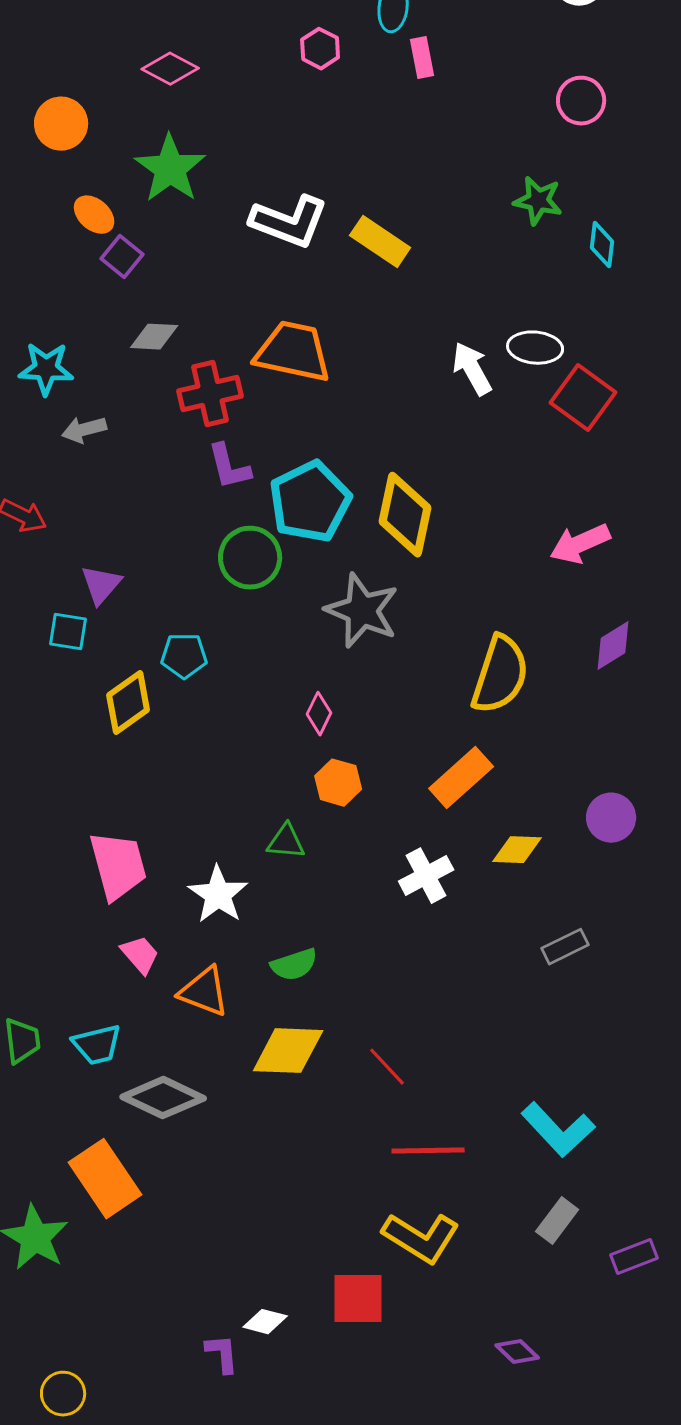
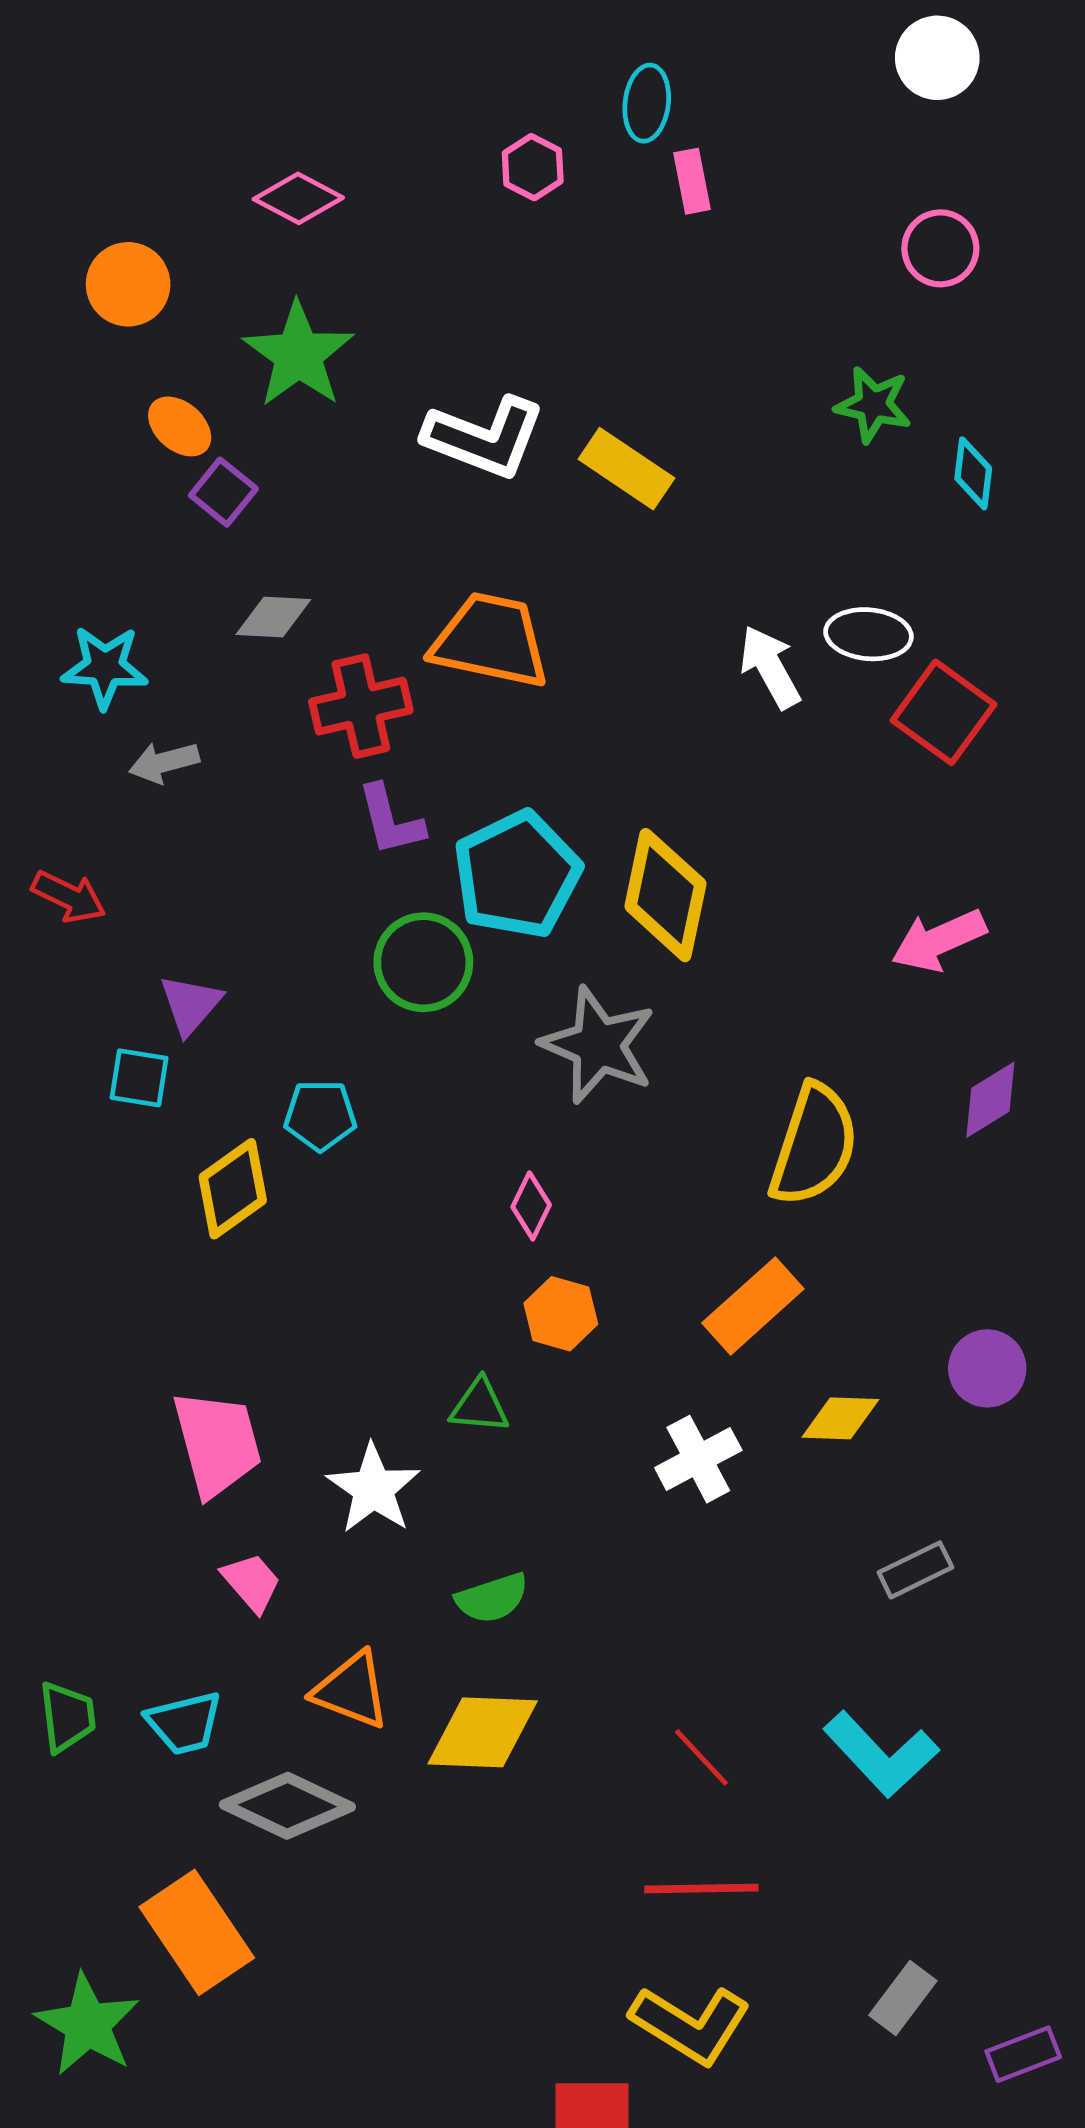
orange triangle: (204, 992) -> (351, 1690), moved
red line: (387, 1067) -> (701, 1757), moved
cyan L-shape: (558, 1130) -> (881, 1754), moved

